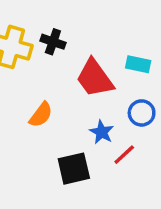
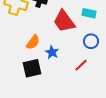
blue star: (102, 132) -> (52, 52), moved
black square: (74, 169) -> (32, 68), moved

